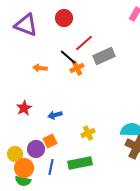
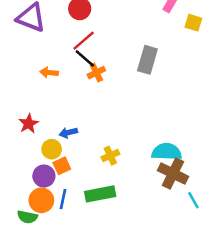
red line: (84, 43) -> (84, 41), moved
gray rectangle: (104, 56) -> (147, 60), moved, turned -50
yellow circle: (15, 154) -> (52, 149), moved
orange circle: (24, 168) -> (41, 200), moved

